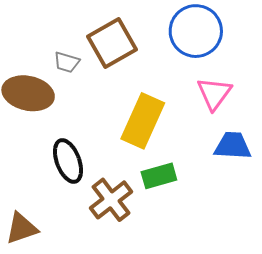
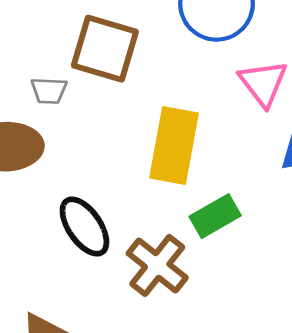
brown square: (112, 43) -> (105, 49), turned -30

